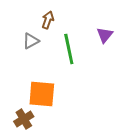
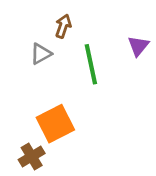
orange square: (42, 94) -> (55, 124), turned -32

